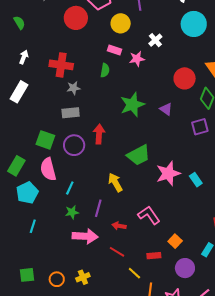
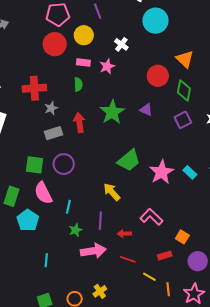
red circle: (76, 18) -> (55, 44), moved
red arrow: (99, 134) -> (79, 123), moved
cyan line: (33, 226) -> (46, 260), moved

